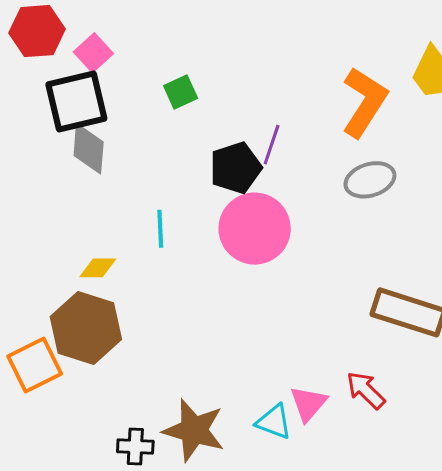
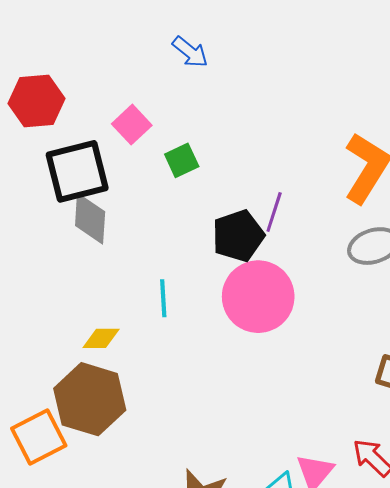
pink square: (93, 53) -> (132, 125), moved

